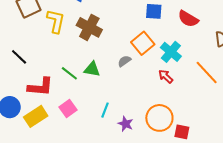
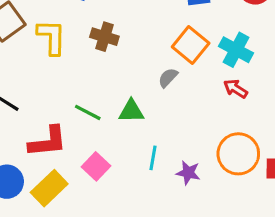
brown cross: (89, 27) -> (104, 37), size x0.7
green triangle: (92, 69) -> (131, 111), moved

